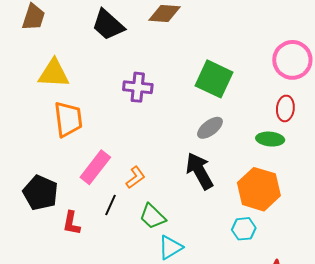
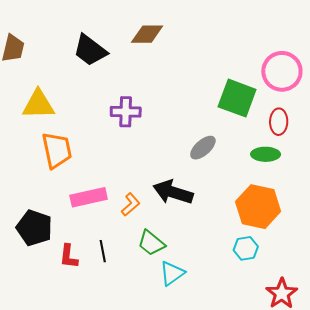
green square: (214, 79) -> (237, 98), moved
pink rectangle: (95, 167) -> (89, 197), turned 44
black arrow: (199, 171) -> (173, 192), moved, turned -39
black line: (111, 205) -> (103, 251), moved, turned -30

